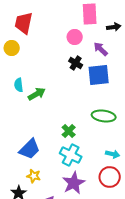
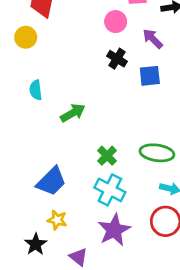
blue square: (99, 75) -> (150, 76), size x0.7
green arrow: (37, 94) -> (73, 113), moved
green ellipse: (104, 116) -> (157, 153), moved

